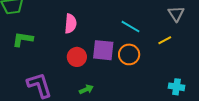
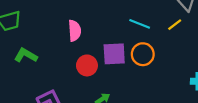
green L-shape: (23, 39) -> (26, 55), turned 30
yellow line: (165, 40) -> (175, 25), moved

